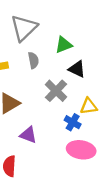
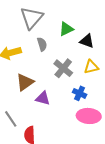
black triangle: (77, 69) -> (87, 41), moved
yellow triangle: (89, 106) -> (91, 67), moved
purple triangle: (28, 135) -> (43, 98), moved

